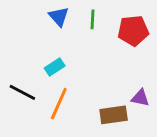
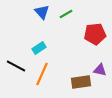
green line: (93, 19) -> (66, 14), turned 56
red pentagon: (133, 31) -> (95, 34), moved

